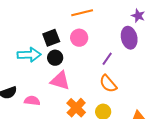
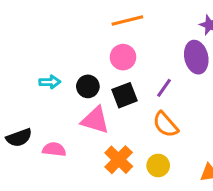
black square: (51, 38) -> (124, 95), moved
cyan arrow: (29, 55) -> (50, 82), size x0.6

